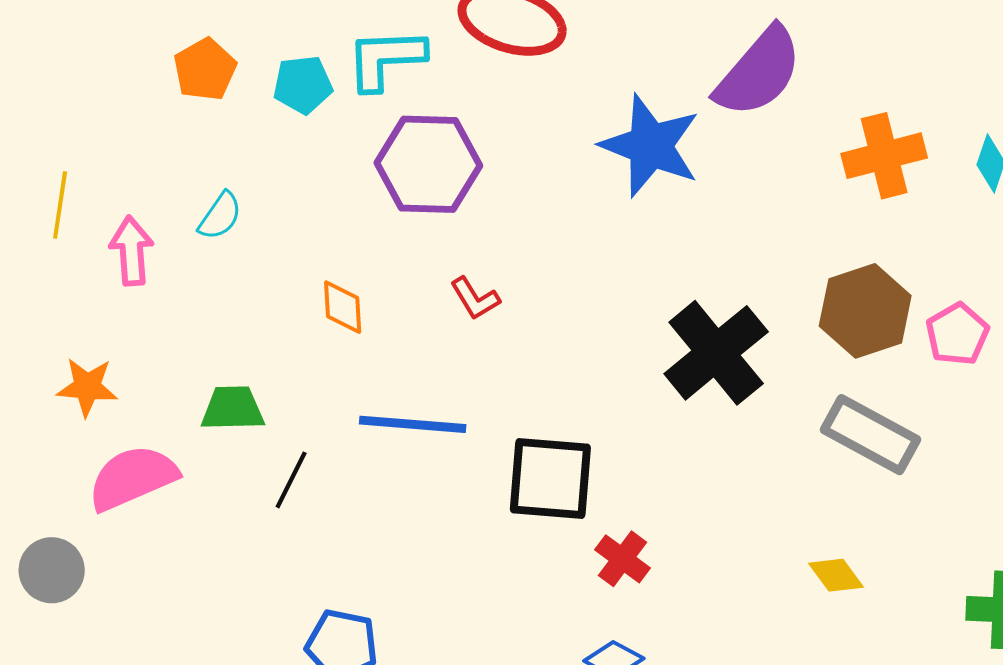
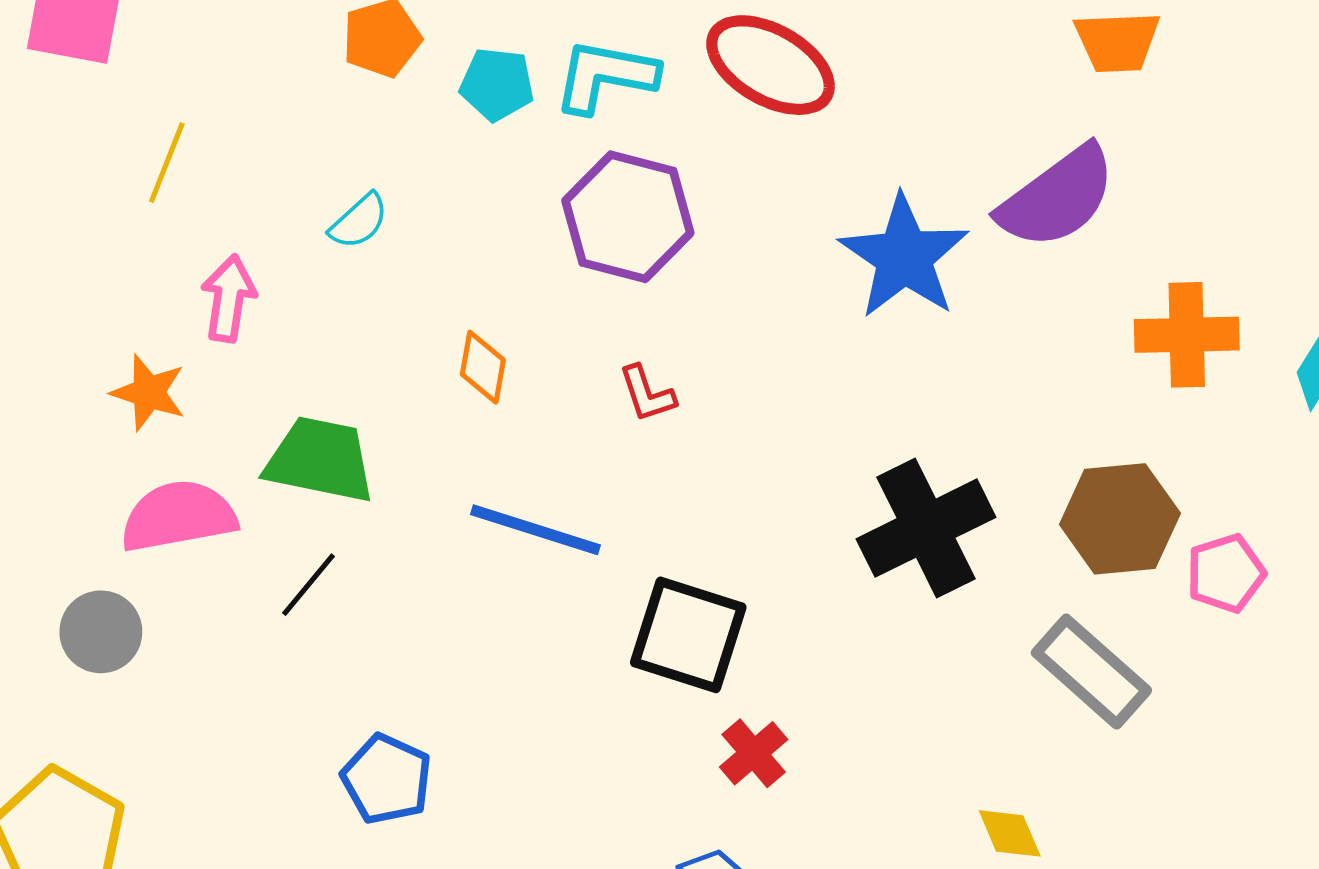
pink arrow: (132, 251) -> (229, 298), moved
green trapezoid: (233, 408) -> (320, 460), size x1.4
black line: (291, 480) -> (308, 585), moved
gray circle: (52, 570) -> (101, 632), moved

